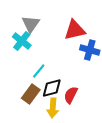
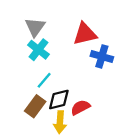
cyan cross: (22, 41) -> (38, 50), moved
red semicircle: (71, 95) -> (80, 107), turned 36

